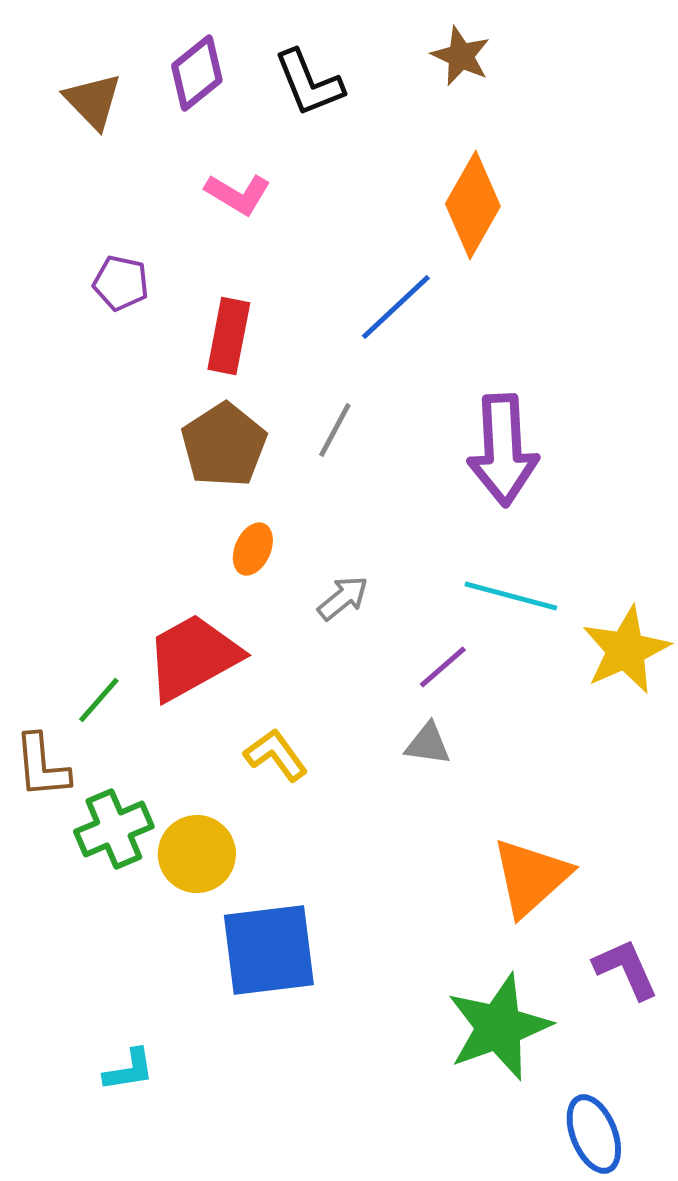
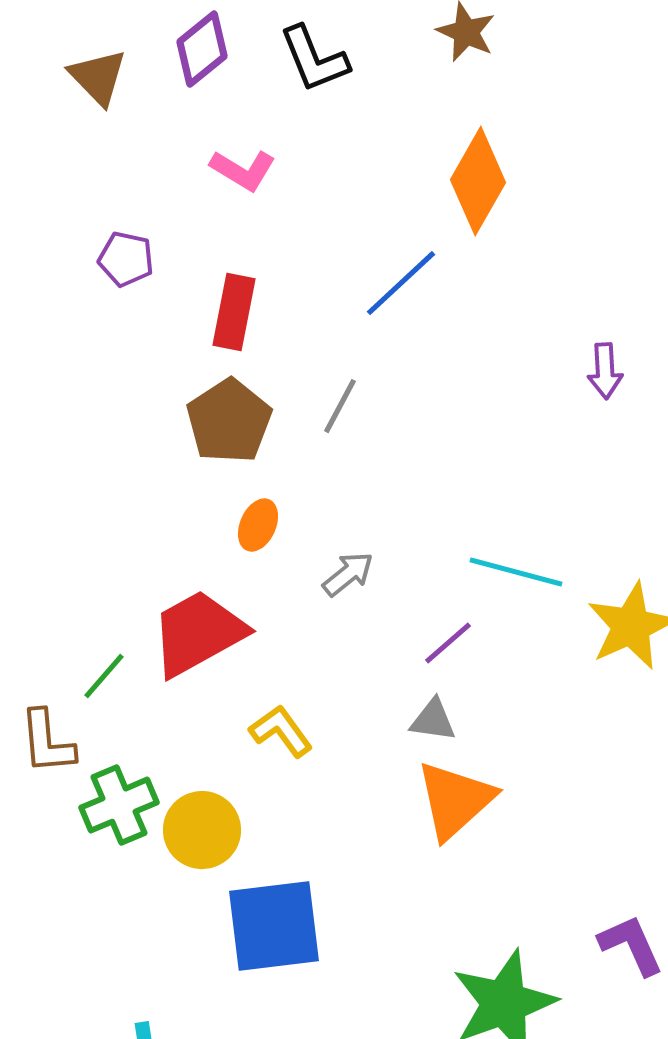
purple arrow: (503, 450) -> (605, 371), moved, size x0.5
orange triangle: (531, 877) -> (455, 800), moved

